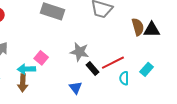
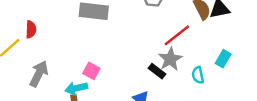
gray star: (79, 52) -> (170, 59), moved, turned -30
red line: (113, 63) -> (177, 35), moved

